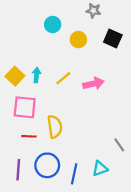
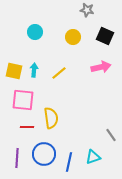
cyan circle: (53, 24) -> (35, 32), moved
yellow square: (15, 76) -> (14, 71), turned -30
pink arrow: (93, 84) -> (101, 67), moved

